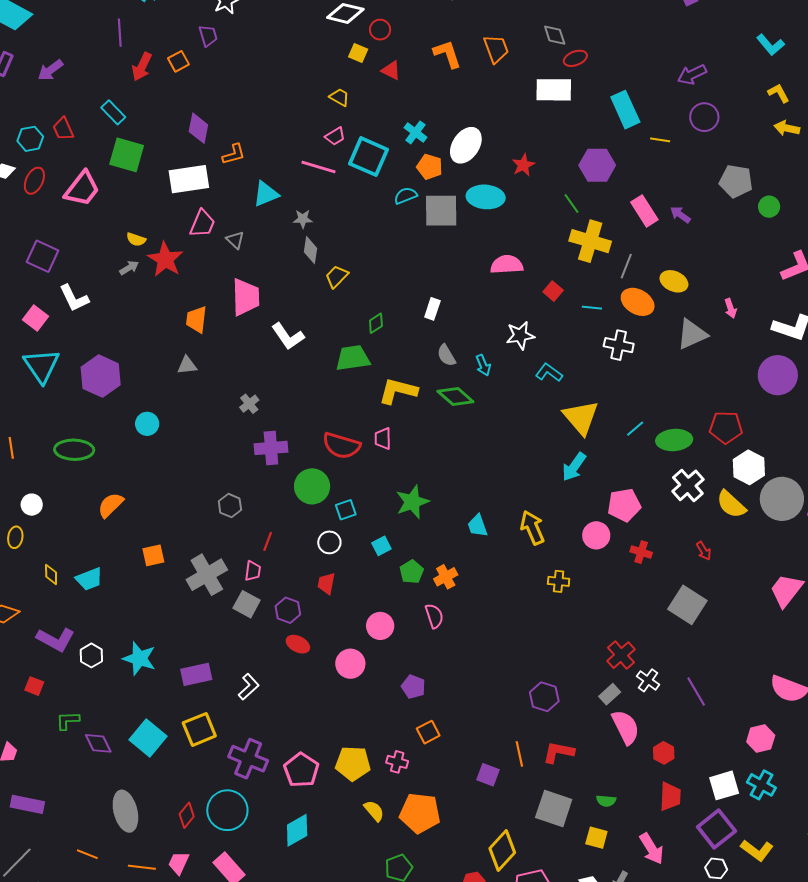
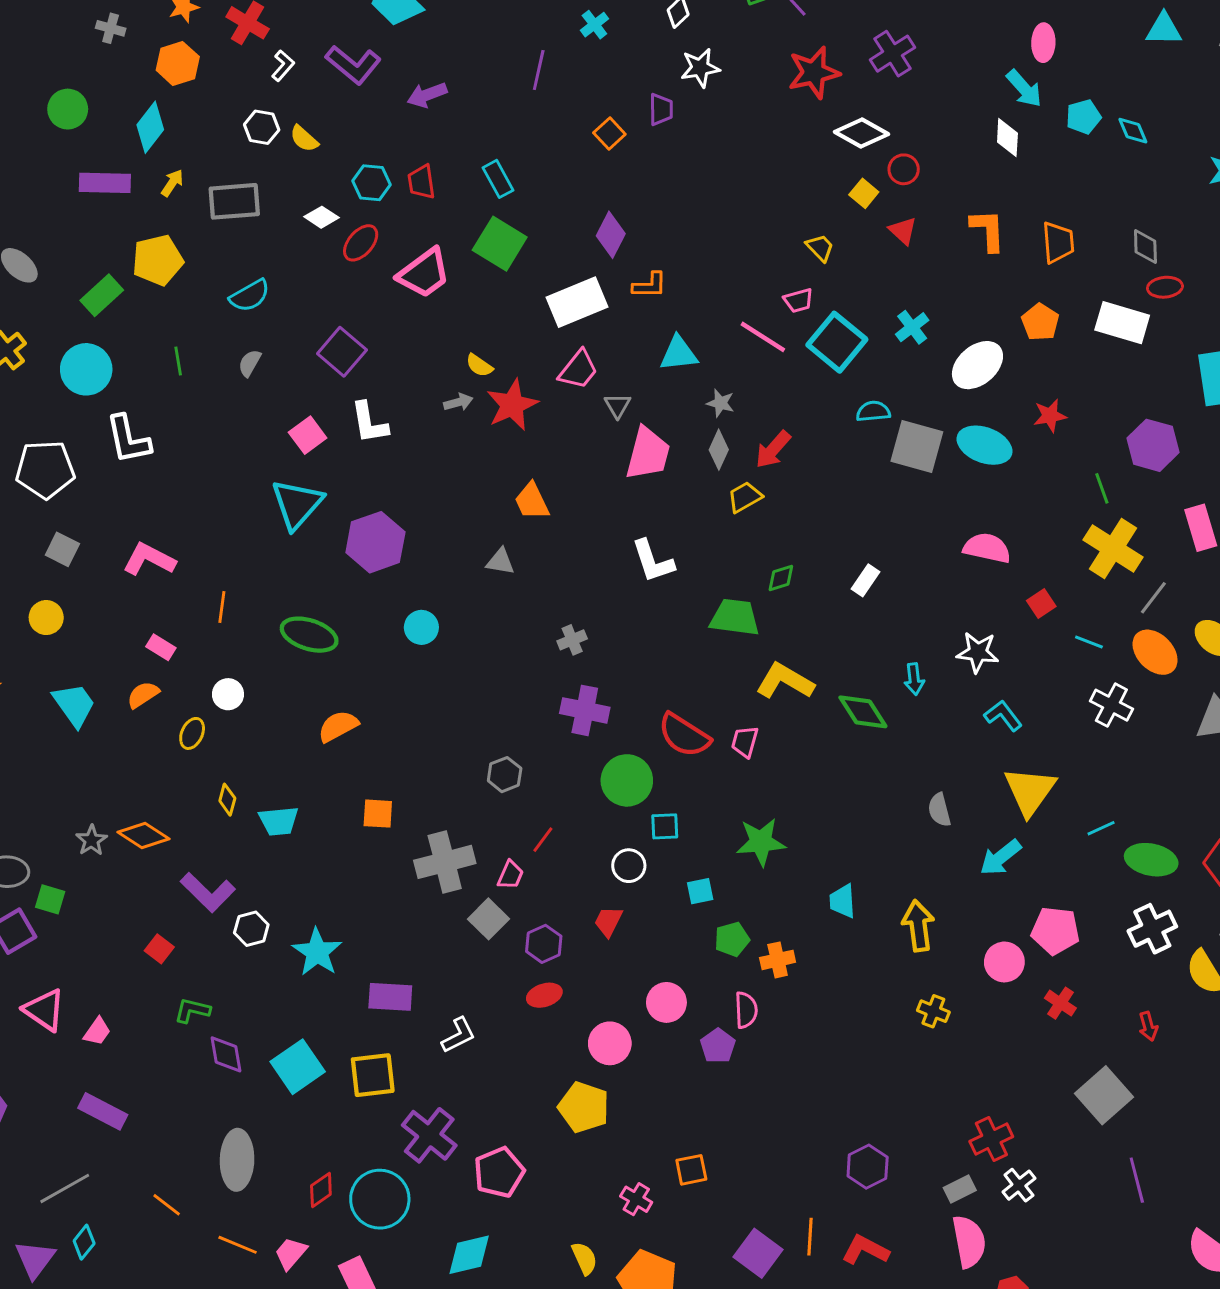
orange square: (179, 61) -> (609, 134), turned -30
red arrow: (142, 67) -> (773, 450), moved
orange pentagon: (430, 167) -> (1040, 322), moved
white rectangle: (189, 179) -> (577, 302), turned -30
pink trapezoid: (246, 297) -> (648, 454), moved
orange trapezoid: (196, 319) -> (532, 501), turned -48
gray semicircle: (446, 355) -> (939, 810), moved
red ellipse: (298, 644) -> (544, 995), turned -60
purple pentagon: (413, 687) -> (718, 1046), moved
purple line: (696, 691) -> (1137, 1180), moved
yellow pentagon: (353, 763) -> (584, 1107), moved
purple square: (488, 775) -> (758, 1253), size x1.4

